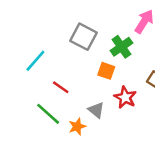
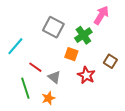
gray triangle: (96, 110) -> (54, 77), moved
green line: (48, 114) -> (25, 88), turned 30

